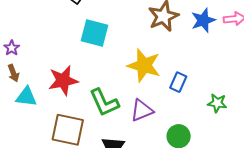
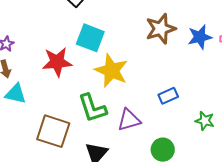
yellow star: (144, 65) -> (111, 71), moved
red star: (63, 81) -> (57, 62), moved
blue rectangle: (178, 82) -> (168, 96), turned 36

